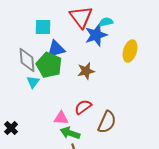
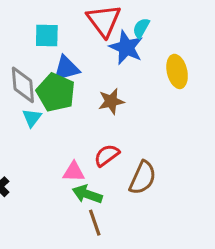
cyan semicircle: (106, 22) -> (141, 28), turned -48
blue star: (96, 35) -> (126, 47), turned -30
yellow ellipse: (130, 51) -> (177, 71), turned -30

